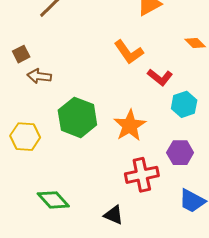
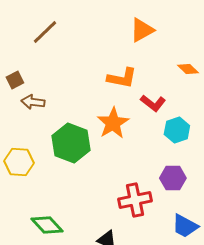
orange L-shape: (129, 52) -> (122, 78), turned -44
orange star: (130, 125) -> (113, 123), moved

